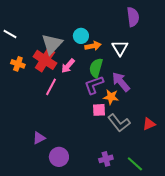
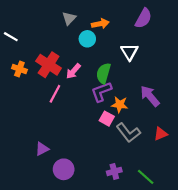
purple semicircle: (133, 17) -> (143, 18), turned 36
gray triangle: (52, 44) -> (69, 18), moved, size x0.6
orange arrow: (93, 46) -> (100, 24), moved
purple arrow: (121, 82) -> (150, 96), moved
pink square: (99, 110) -> (107, 119), turned 32

